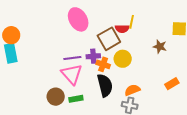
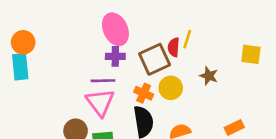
red semicircle: (122, 29) -> (174, 47), turned 88
brown star: (160, 47) -> (209, 76), moved
purple cross: (93, 56) -> (115, 56), moved

